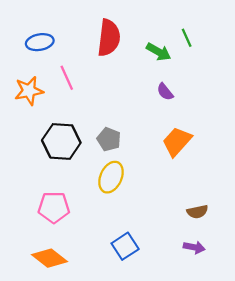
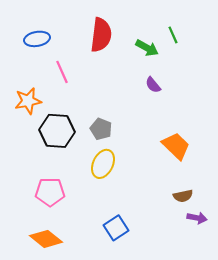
orange star: (29, 91) -> (28, 101), moved
orange trapezoid: (177, 141) -> (176, 146), moved, turned 92
purple arrow: (194, 247) -> (197, 218), moved

